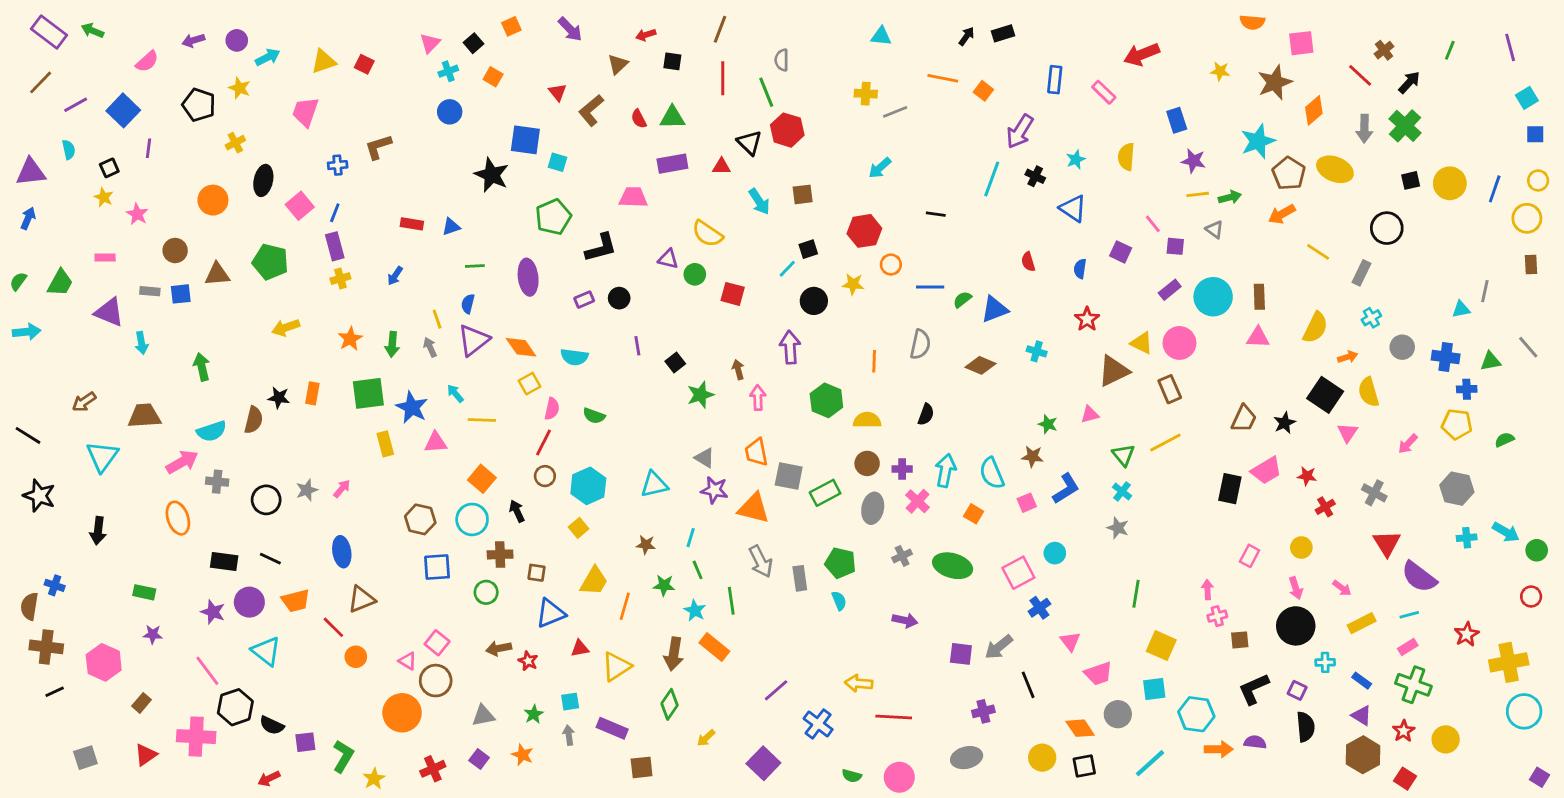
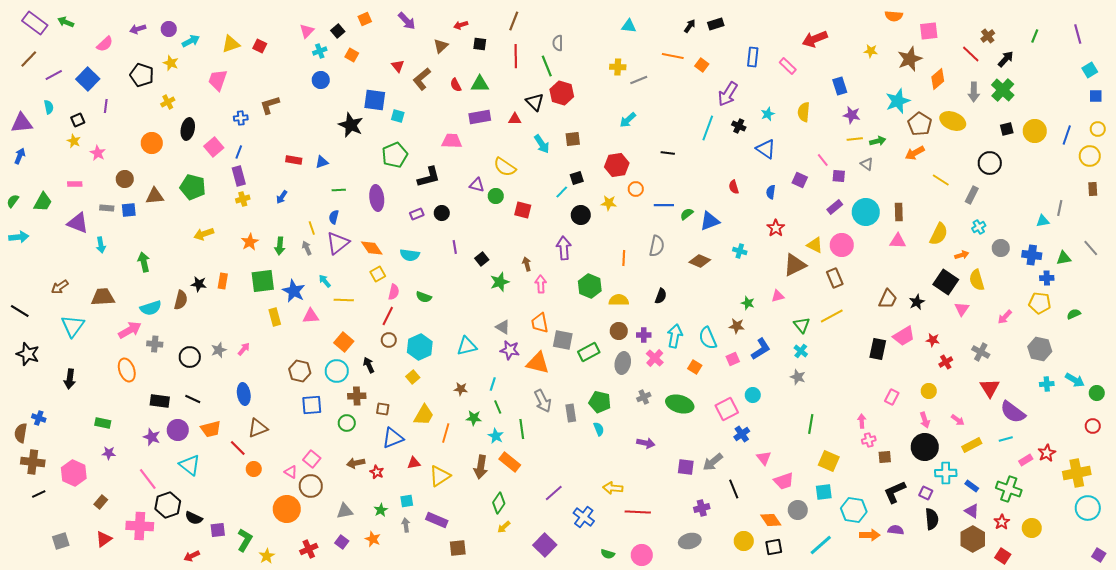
pink rectangle: (1408, 647) -> (1026, 460), moved
cyan cross: (1325, 662) -> (946, 473), size x1.5
green diamond: (670, 704) -> (499, 503), moved

